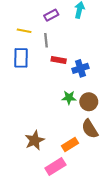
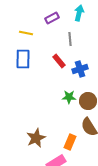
gray line: (46, 40) -> (70, 39), moved
red rectangle: (59, 60) -> (59, 61), turned 40
orange rectangle: (70, 145) -> (70, 142), turned -35

